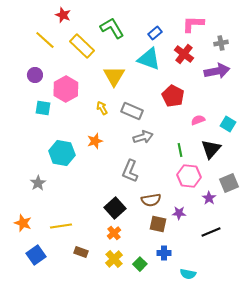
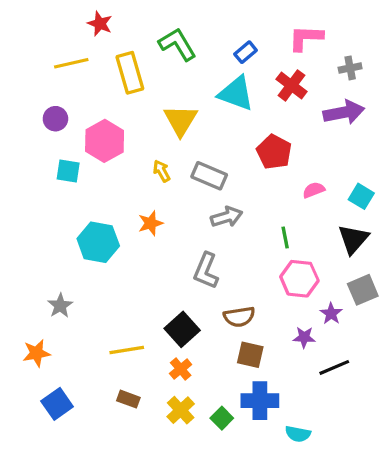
yellow line: (45, 40) -> (71, 63), turned -55
yellow rectangle: (82, 46) -> (130, 73), turned 30
black triangle: (211, 149) -> (353, 239), moved
gray star: (38, 183) -> (60, 306), moved
purple star: (179, 213) -> (304, 337), moved
orange star: (23, 223) -> (36, 353), turned -30
yellow line: (61, 226) -> (127, 350), moved
blue cross: (164, 253) -> (260, 401), size x1.6

